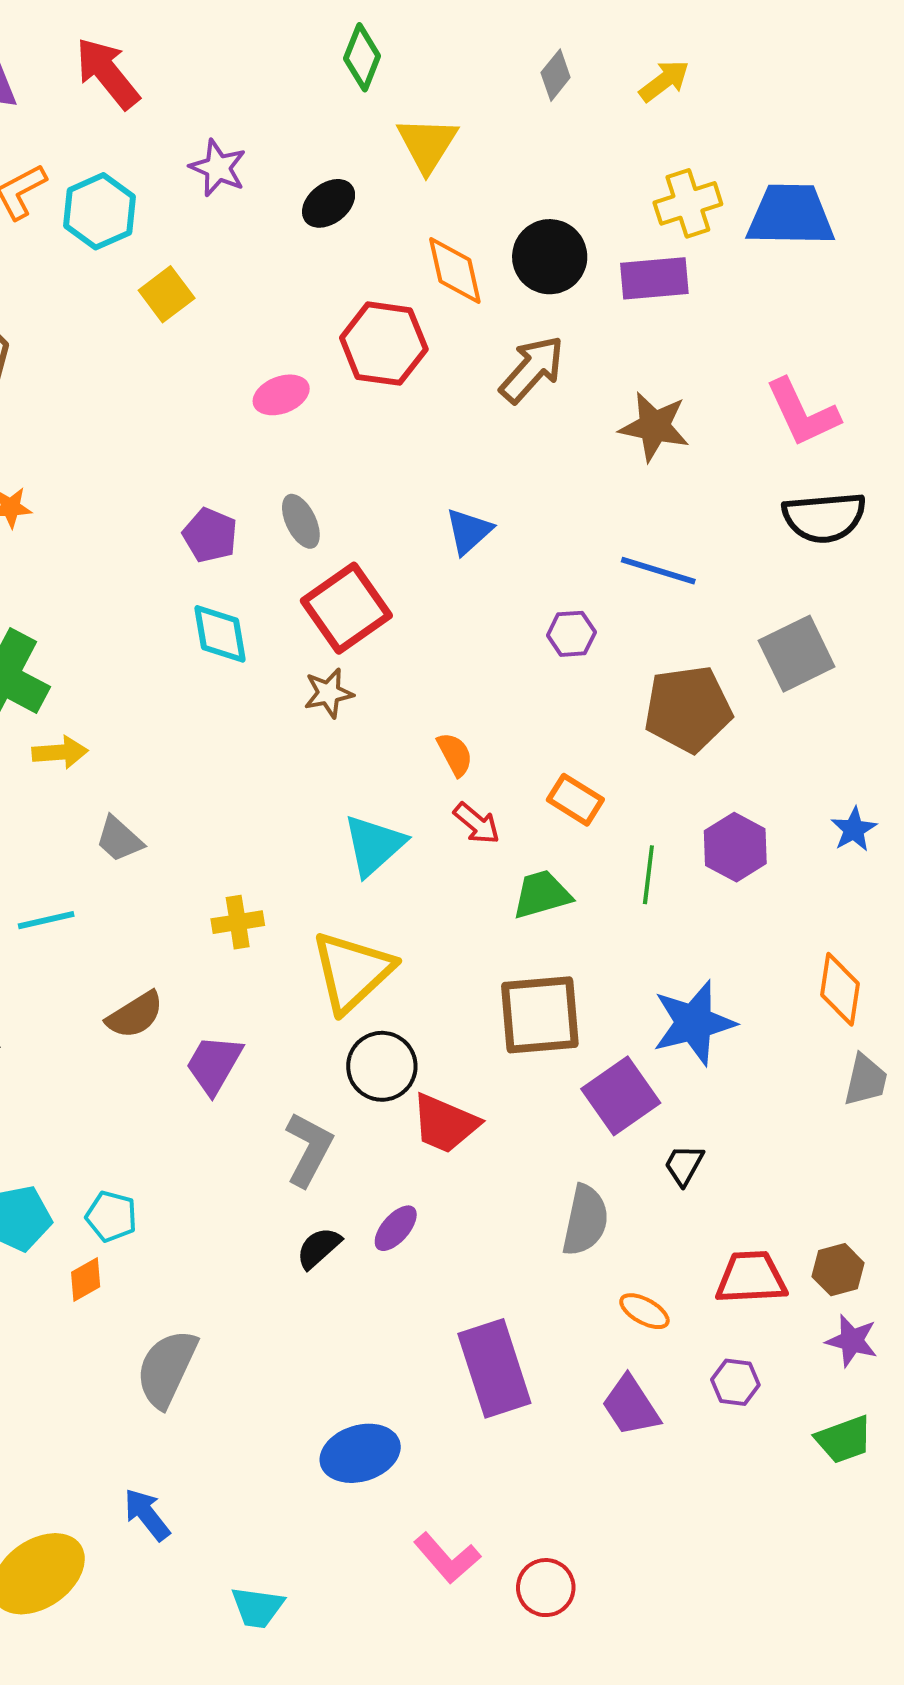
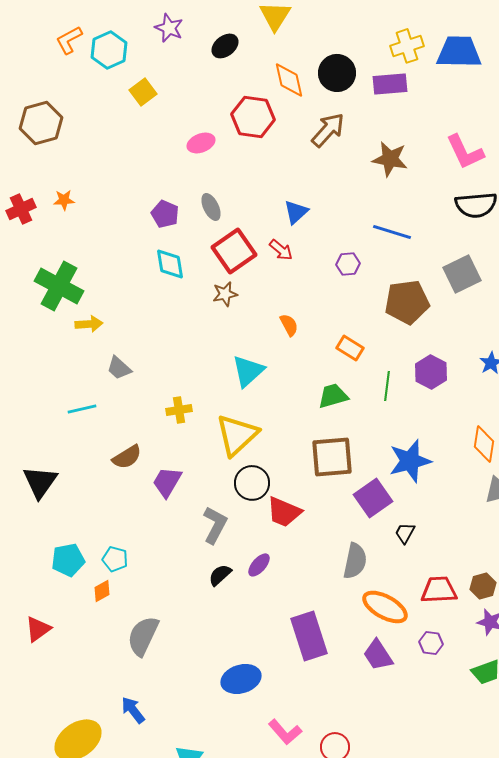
red arrow: (477, 823) -> (281, 250), moved
orange ellipse: (644, 1311) -> (385, 607), size x1.8

